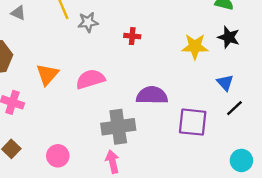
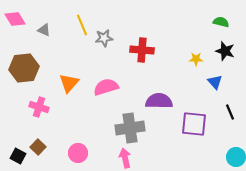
red cross: (132, 36) -> (142, 50), size x1.6
yellow star: (195, 47) -> (196, 59), size x0.6
blue triangle: (225, 83) -> (215, 82), moved
black line: (234, 108) -> (230, 112), turned -70

